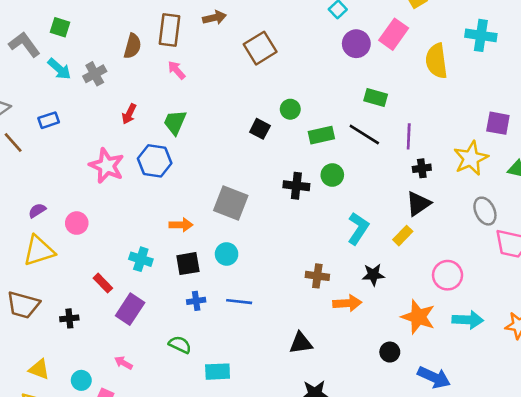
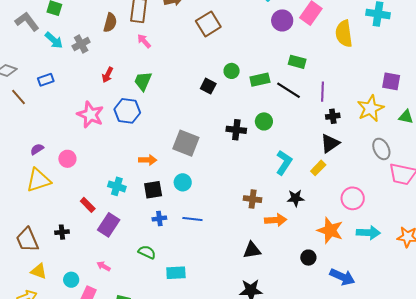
green rectangle: (321, 135) -> (260, 80), moved
brown trapezoid: (23, 305) -> (27, 240), moved, turned 52
black triangle: (301, 343) -> (252, 250), moved

